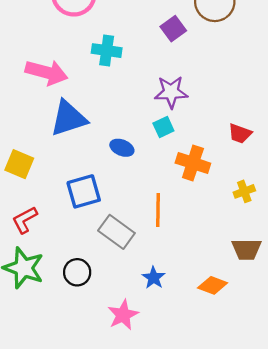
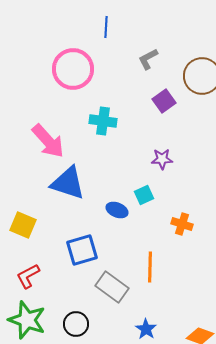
pink arrow: (47, 72) -> (48, 141), turned 33
purple star: (171, 92) -> (162, 159), size x0.7
blue triangle: (68, 118) -> (68, 183), turned 36
cyan square: (163, 127) -> (144, 195), moved
orange cross: (193, 163) -> (182, 224), size x0.7

